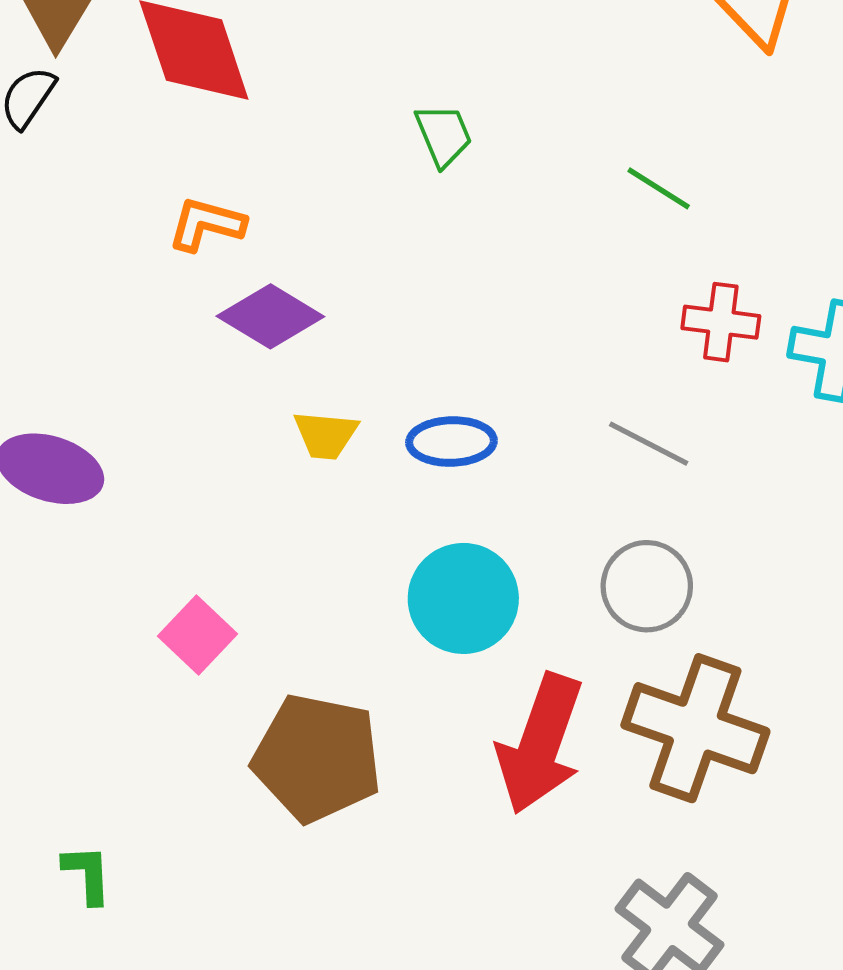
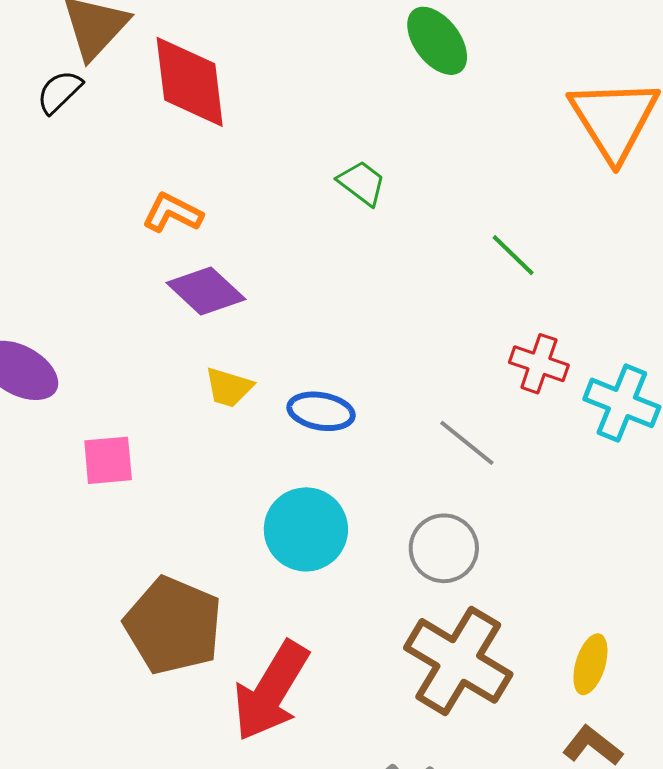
green trapezoid: (443, 135) -> (362, 183), turned -42
pink square: (197, 635) -> (108, 460), moved, turned 30
red arrow: (540, 744) -> (271, 691), moved

